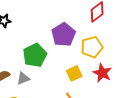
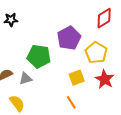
yellow pentagon: (92, 47) -> (96, 53), turned -30
green pentagon: (35, 55) -> (39, 56), turned 30

